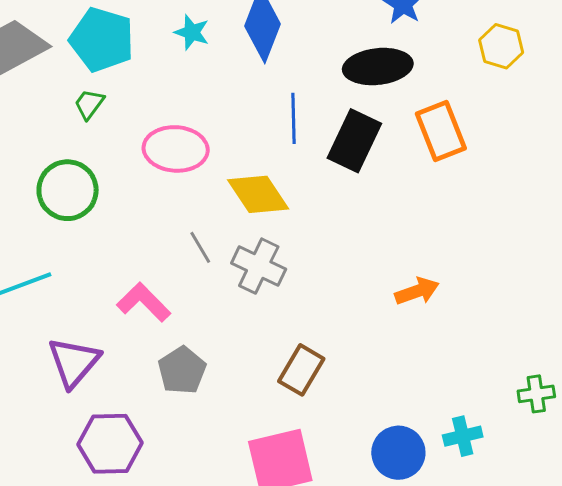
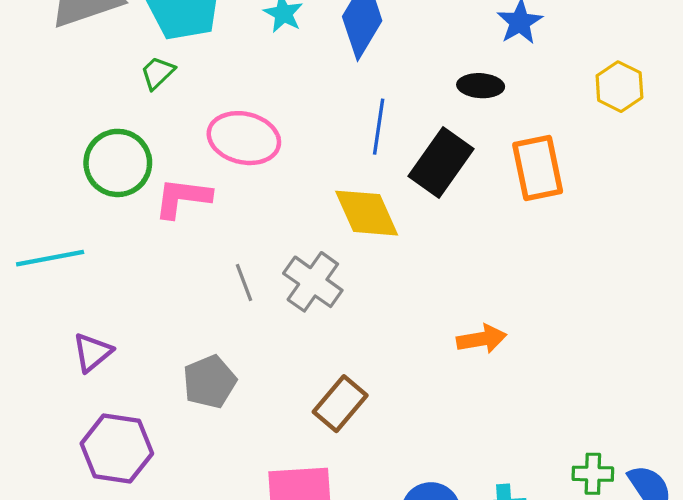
black ellipse: (378, 67) -> (481, 86), size x0.6
yellow diamond: (258, 194) -> (367, 213), moved
gray line: (200, 247) -> (244, 282), moved
pink L-shape: (144, 302) -> (183, 198), moved, turned -48
purple triangle: (74, 362) -> (92, 352), size x0.7

